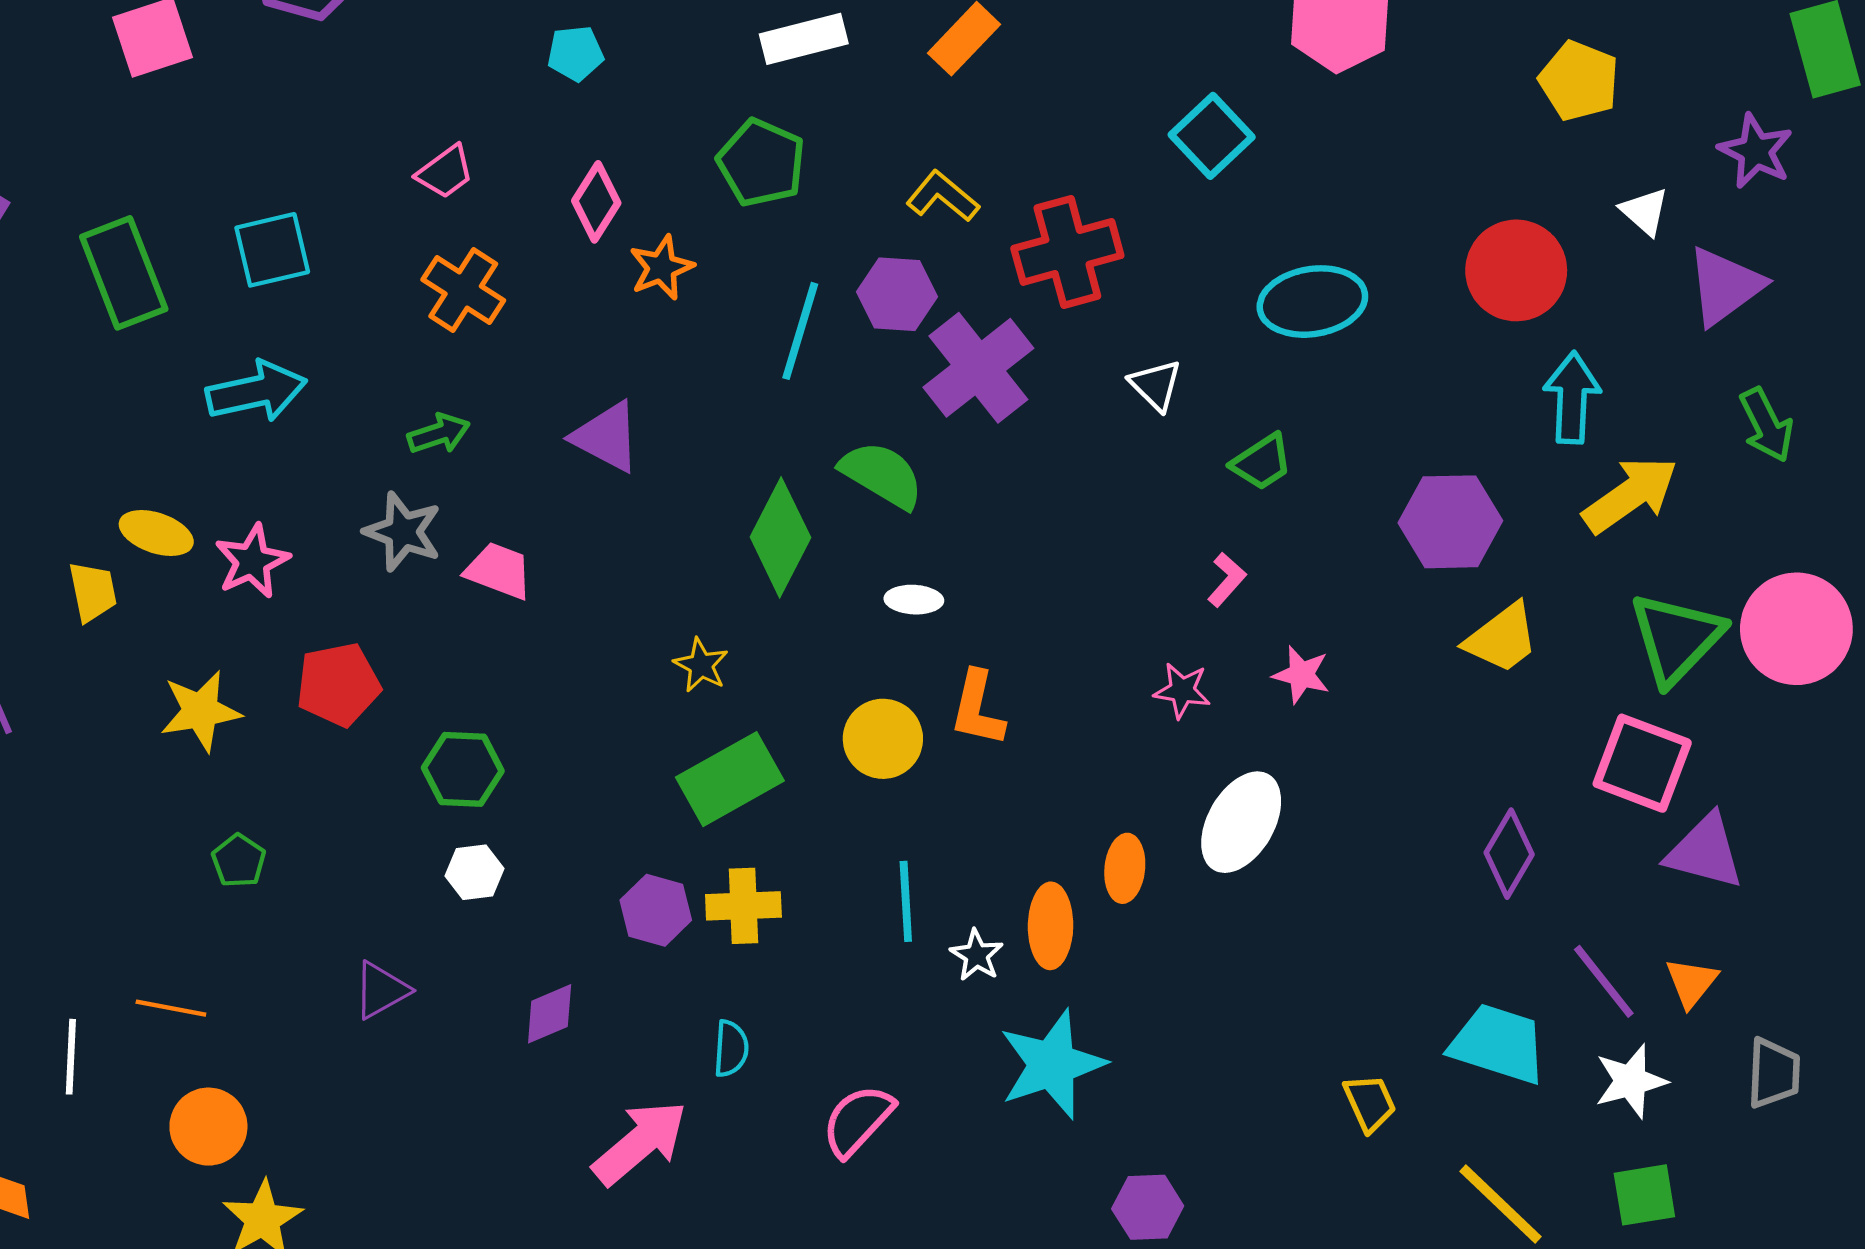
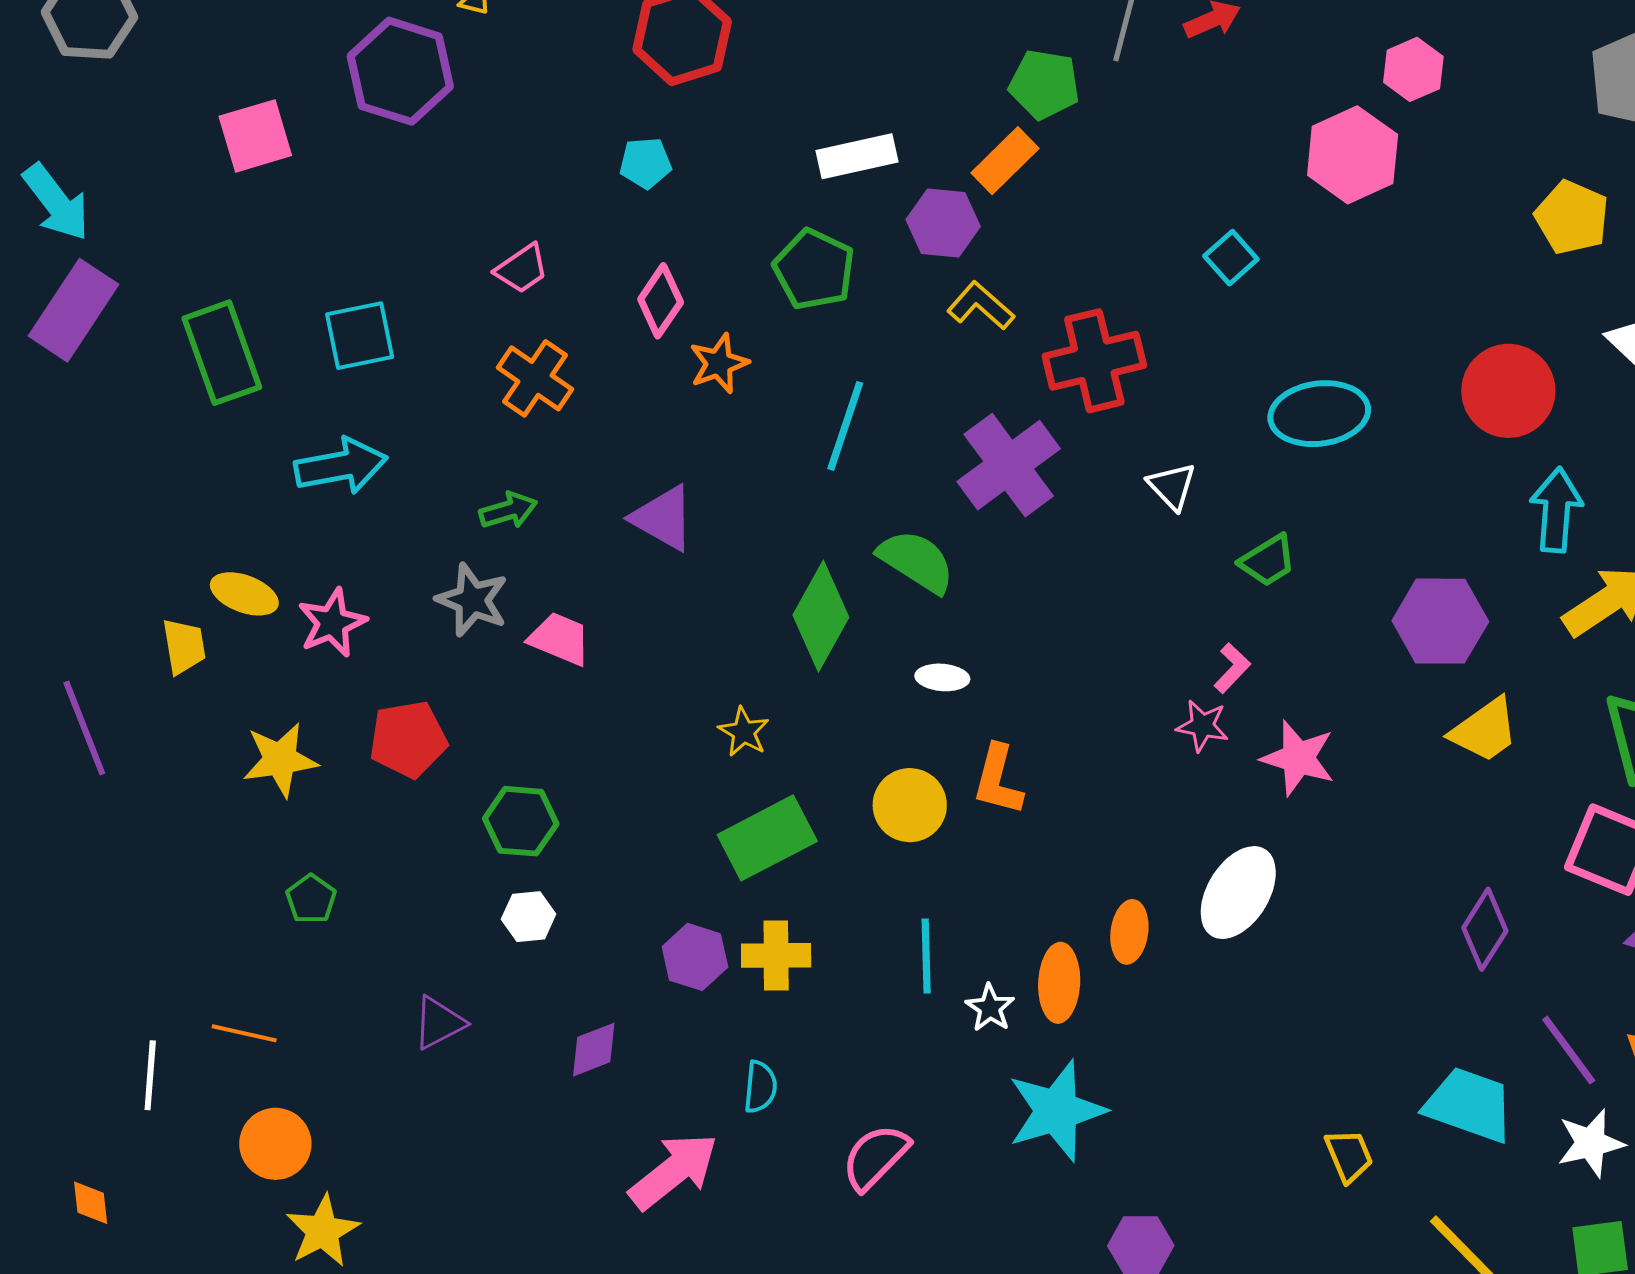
cyan square: (1212, 136) -> (1231, 258), size x0.7
purple hexagon: (897, 294) -> (943, 223), moved
pink star: (1301, 675) -> (1298, 758), size x1.4
pink star: (1182, 691) -> (1202, 726), moved

